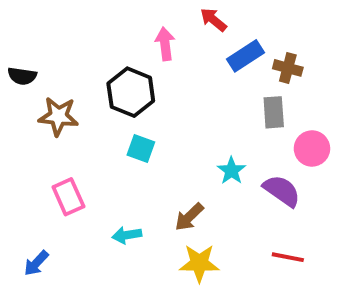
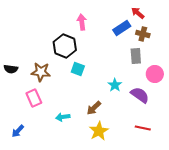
red arrow: (213, 20) -> (138, 13), moved
black semicircle: (22, 76) -> (11, 69), moved
brown star: (58, 116) -> (41, 72), moved
cyan square: (141, 148) -> (78, 69), moved
yellow star: (199, 263) -> (99, 131), turned -30

